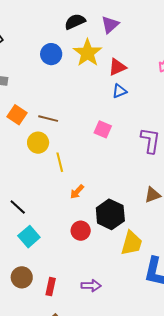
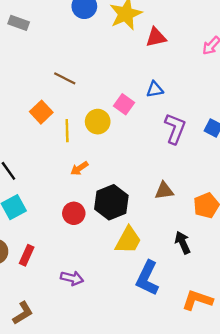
blue triangle: (119, 91) -> (155, 89), moved
orange square: (17, 115) -> (41, 112), moved
yellow circle: (38, 143) -> (98, 122), moved
red rectangle: (51, 287) -> (27, 255), moved

